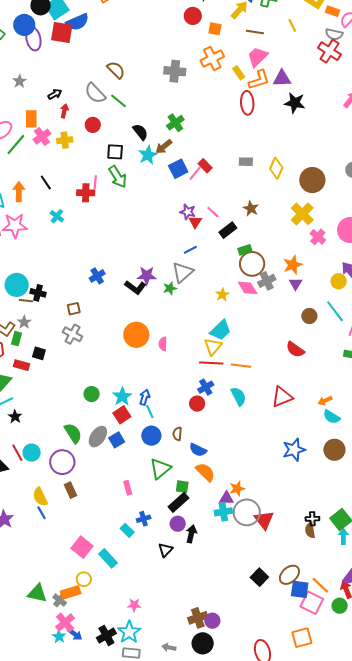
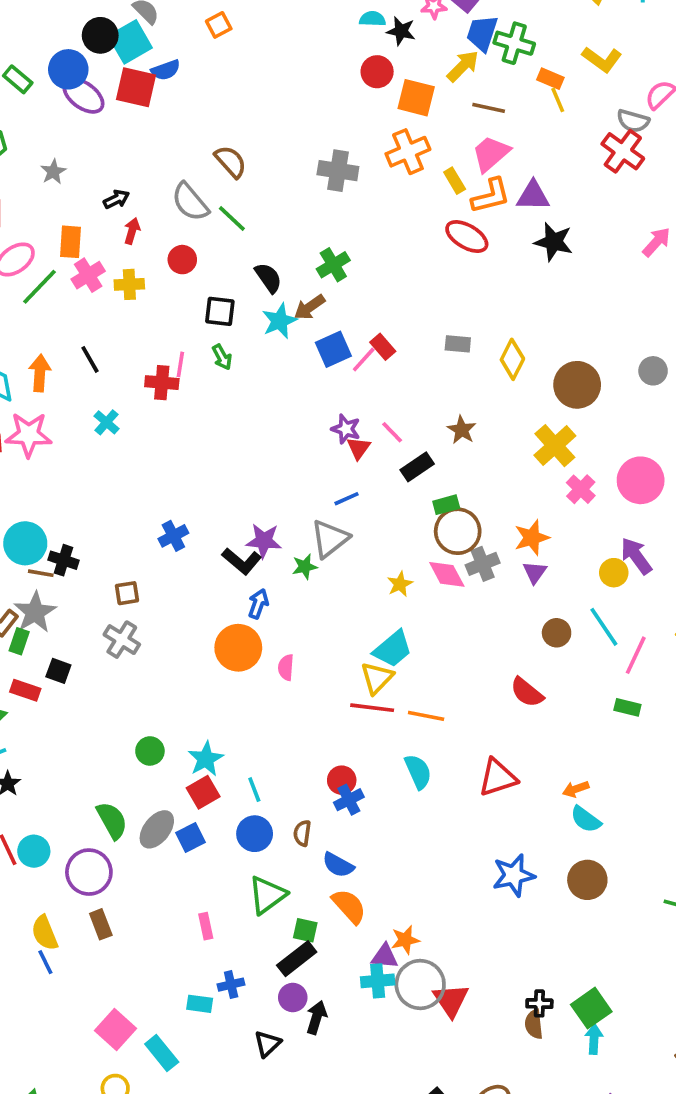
orange rectangle: (333, 11) -> (550, 79), moved
blue semicircle: (77, 22) -> (166, 70), size x0.7
orange square: (215, 29) -> (416, 98), size x1.5
purple ellipse: (33, 39) -> (83, 96), turned -45
red ellipse: (247, 103) -> (467, 237), turned -60
green arrow: (118, 177) -> (222, 357), size x0.6
gray star: (24, 322) -> (35, 612), size x1.6
blue cross: (206, 387) -> (349, 800), moved
blue arrow: (145, 397) -> (258, 604), moved
cyan rectangle: (127, 530) -> (200, 1004), turned -40

